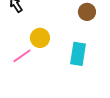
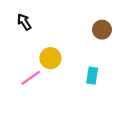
cyan rectangle: (78, 54) -> (92, 76), size x0.7

